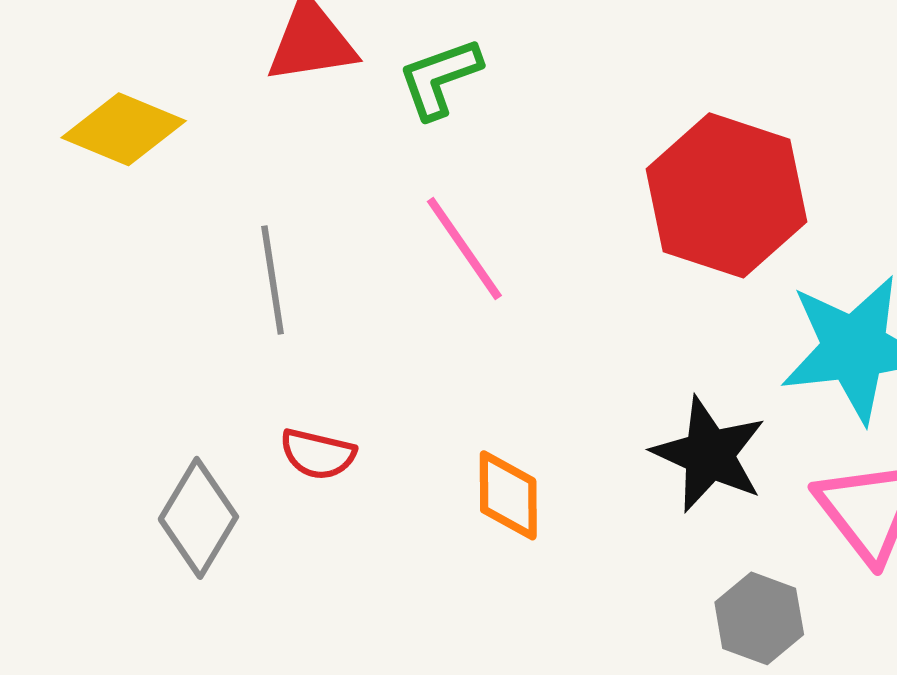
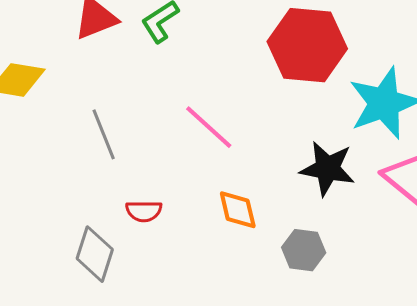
pink line: (464, 249) -> (209, 127), moved
gray hexagon: (759, 618) -> (304, 250), moved

